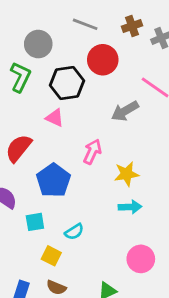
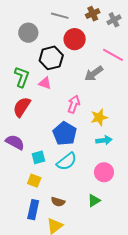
green L-shape: (20, 77) -> (22, 77), moved
blue pentagon: (53, 180) -> (65, 134), moved
cyan semicircle: (74, 232) -> (67, 161), size x1.5
yellow square: (51, 256) -> (34, 181), moved
pink circle: (141, 259) -> (104, 172), moved

